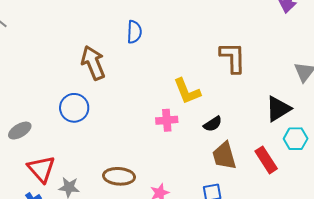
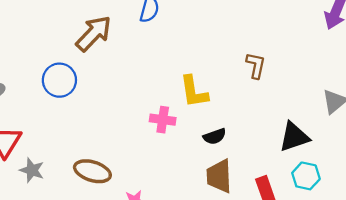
brown L-shape: (233, 58) -> (256, 65), size x0.7
brown arrow: (93, 63) -> (94, 33), turned 52

